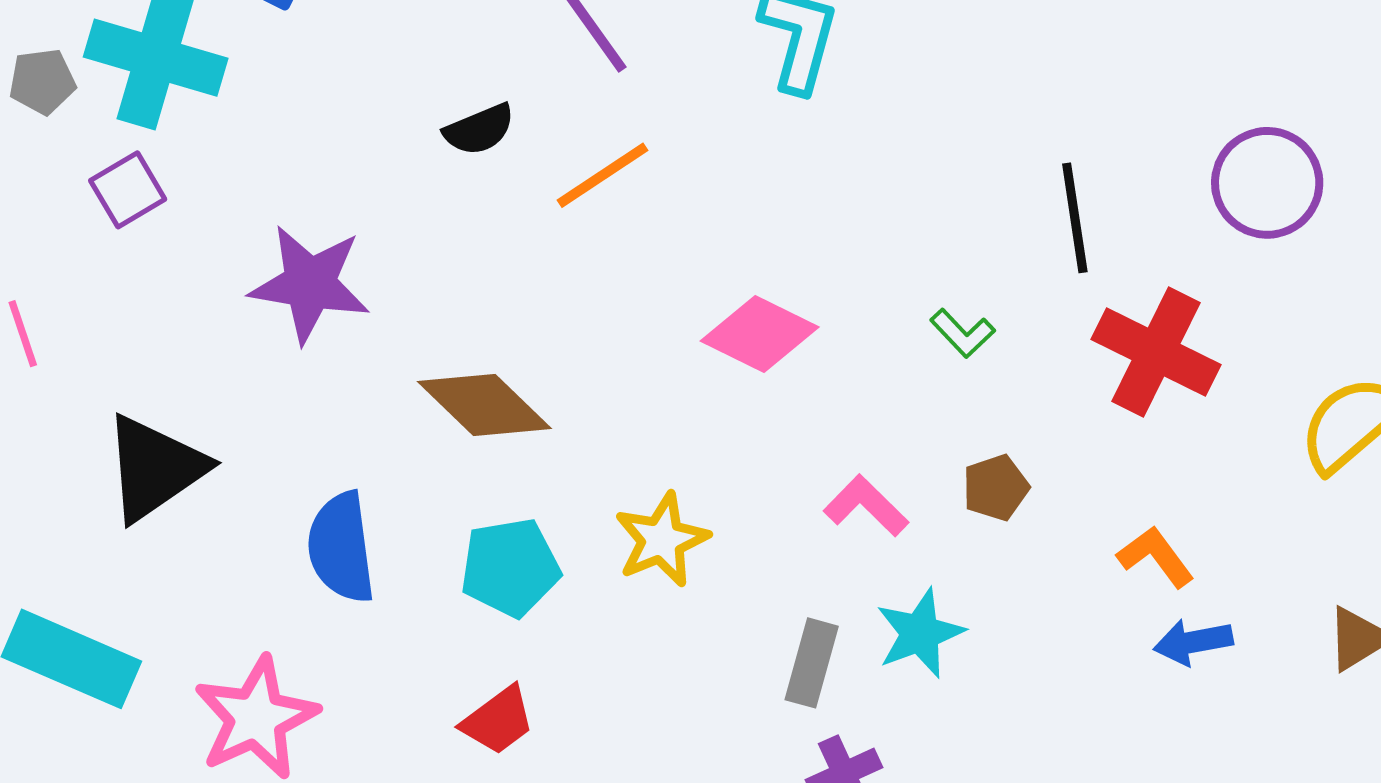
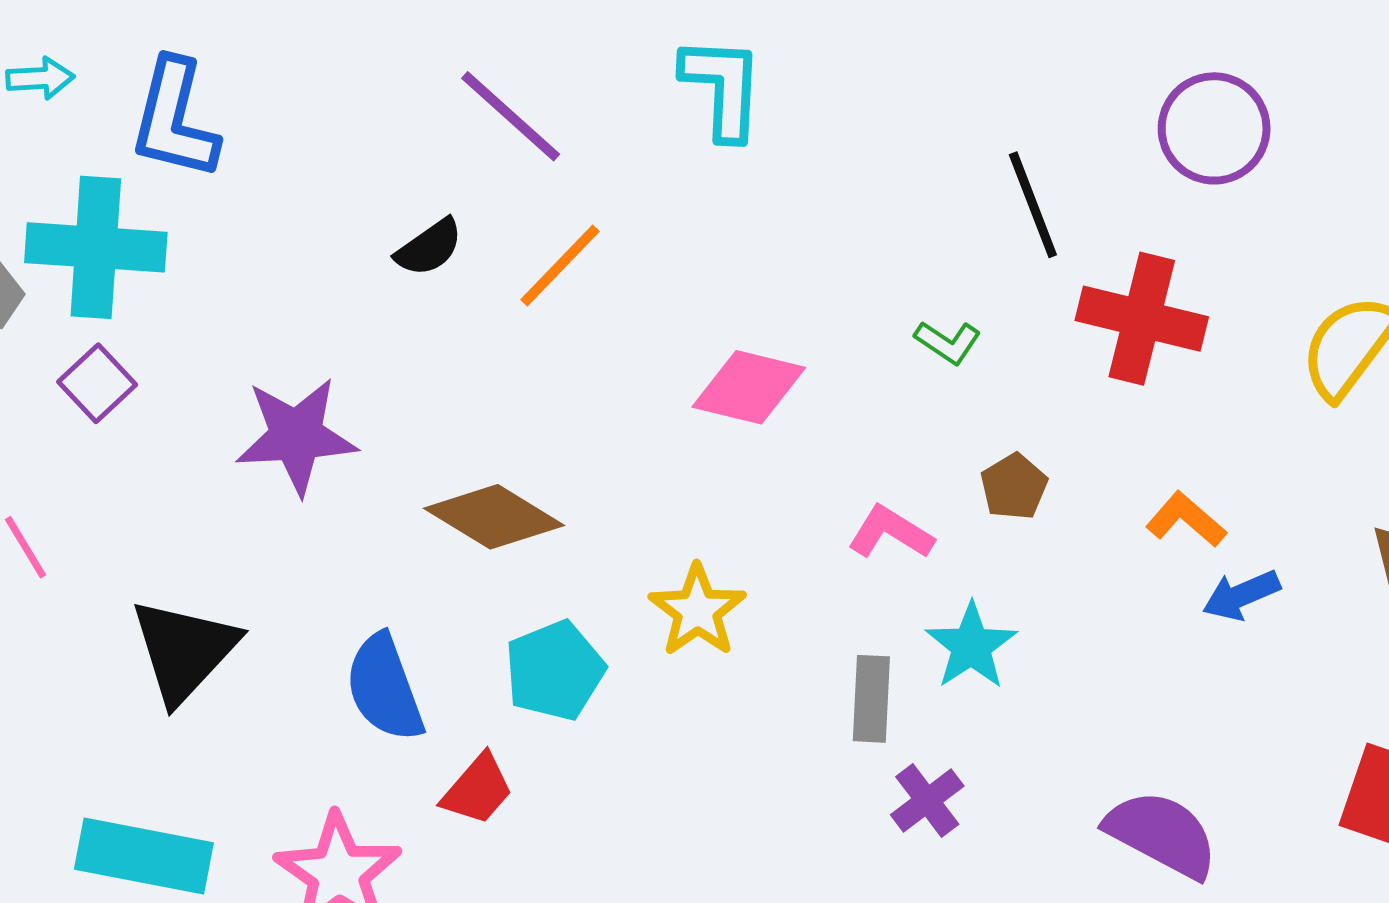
red trapezoid: (498, 720) -> (478, 790), moved

